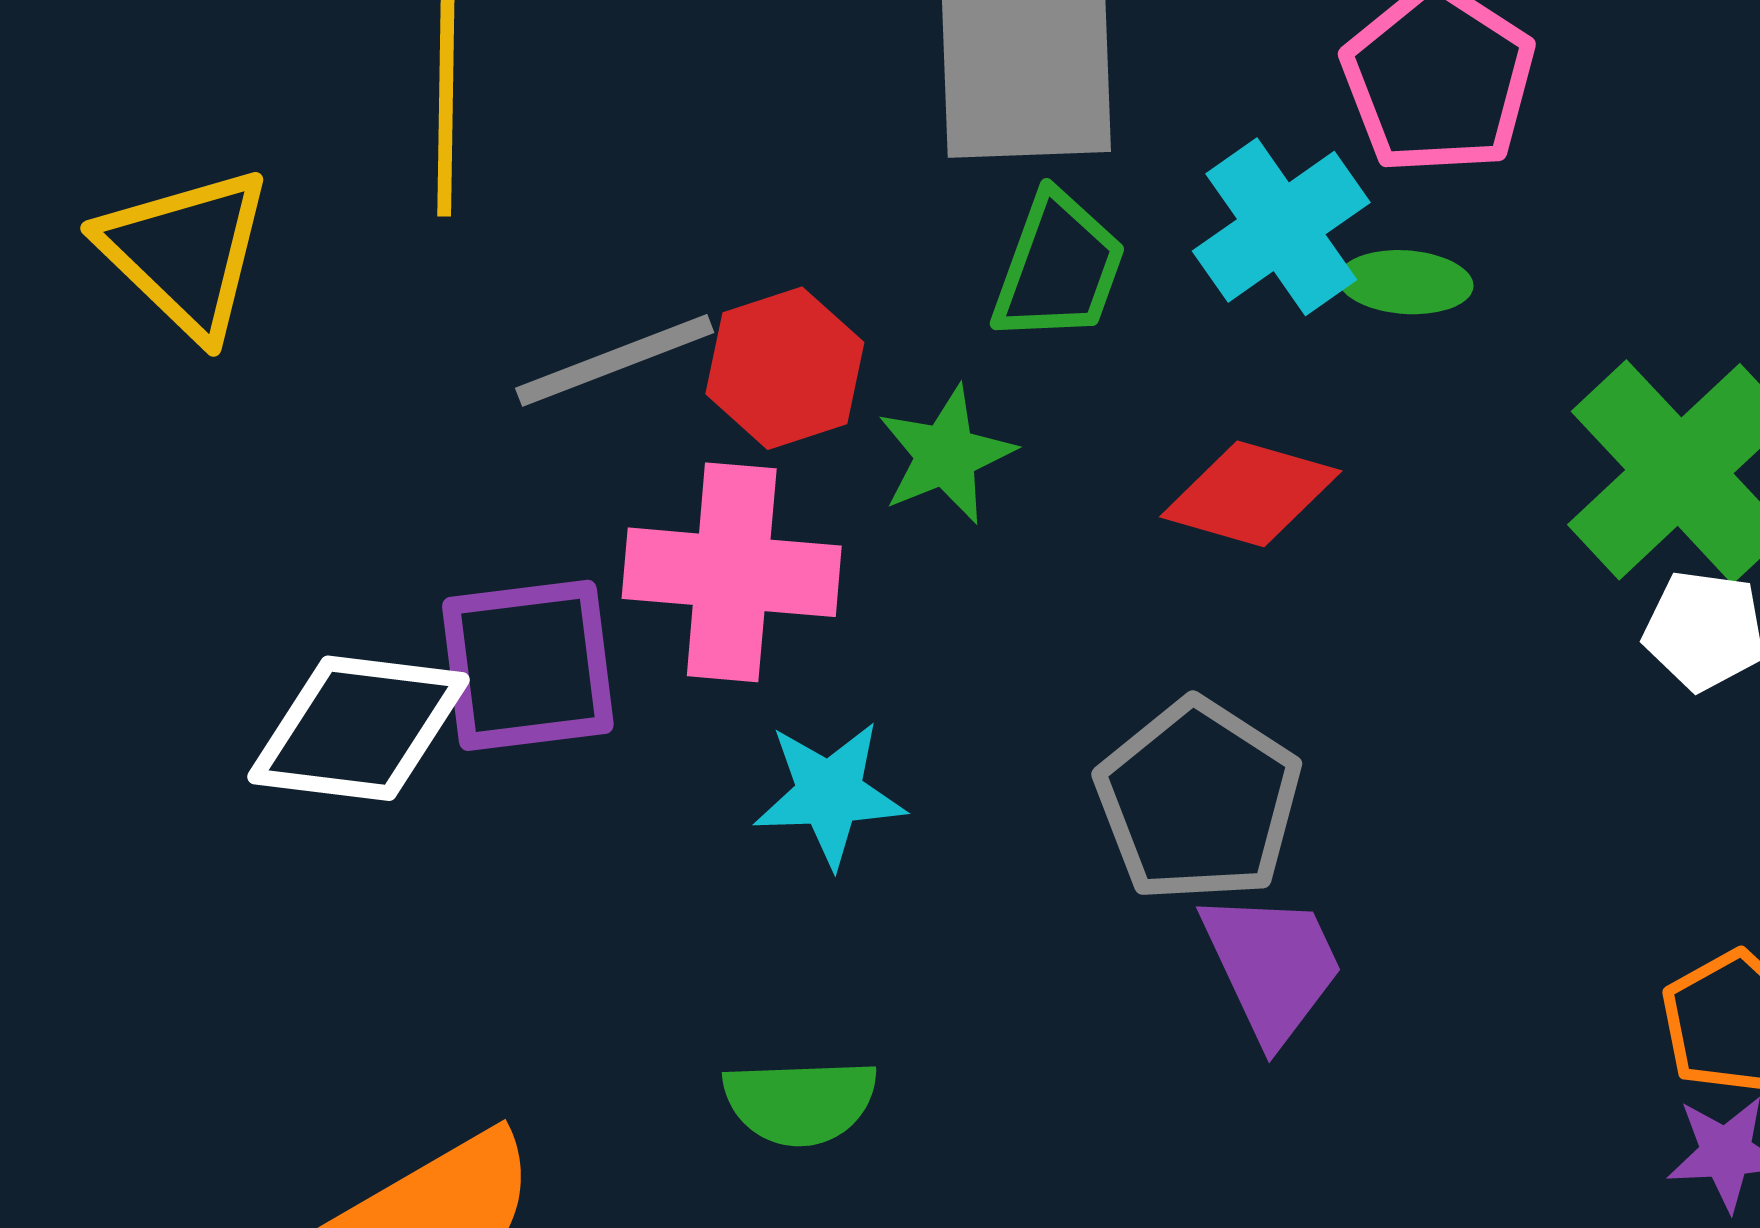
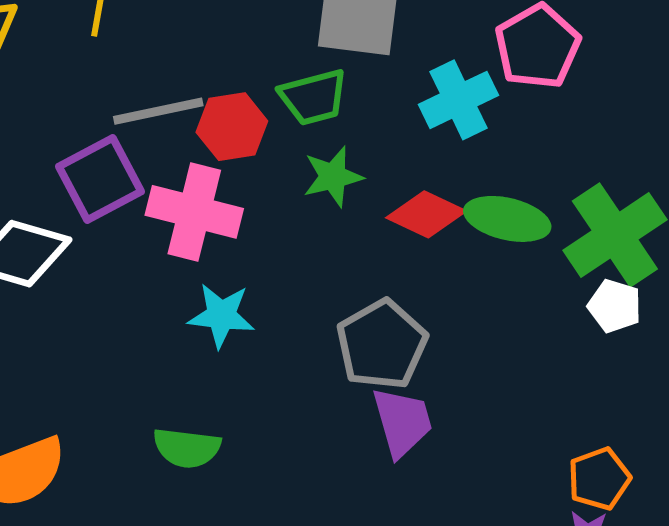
green trapezoid: (1059, 268) -> (314, 97), moved, turned 46
green ellipse: (1406, 282) -> (507, 219), moved, size x1.5
green star: (946, 455) -> (333, 177), moved
purple square: (528, 665) -> (100, 179), moved, turned -30

